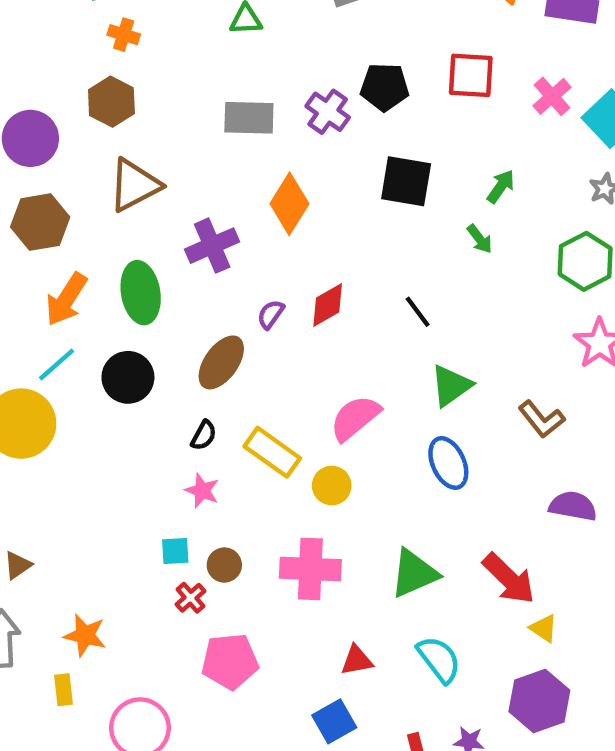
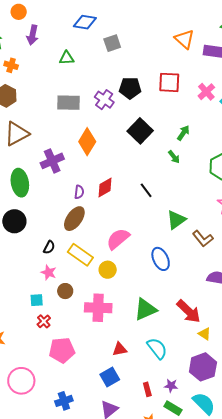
black square: (406, 181) -> (140, 131), turned 35
purple semicircle: (271, 314) -> (79, 192), turned 152
brown ellipse: (221, 362) -> (74, 219), moved
green triangle: (451, 386) -> (176, 220), moved
brown circle: (224, 565) -> (65, 291), moved

